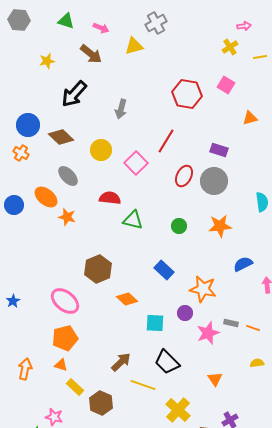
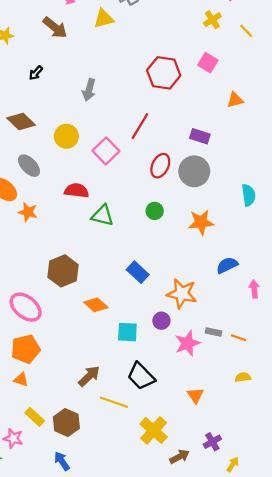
yellow line: (260, 57) -> (246, 31), turned 56
black arrow: (74, 94) -> (36, 73), size x0.5
green circle: (179, 226) -> (155, 211), moved
yellow rectangle: (75, 387) -> (35, 417), moved

